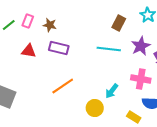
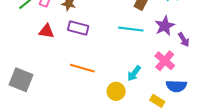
pink cross: (141, 79) -> (165, 61), turned 30
orange line: (63, 86) -> (82, 68), turned 50

